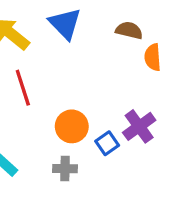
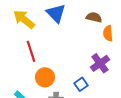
orange circle: (72, 126) -> (45, 77), moved
purple cross: (139, 126) -> (100, 63), moved

